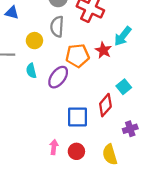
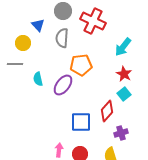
blue triangle: (12, 13) -> (38, 25), moved, turned 32
yellow circle: (34, 41) -> (23, 43), moved
red star: (103, 50) -> (124, 74), moved
purple cross: (130, 129) -> (121, 133), moved

